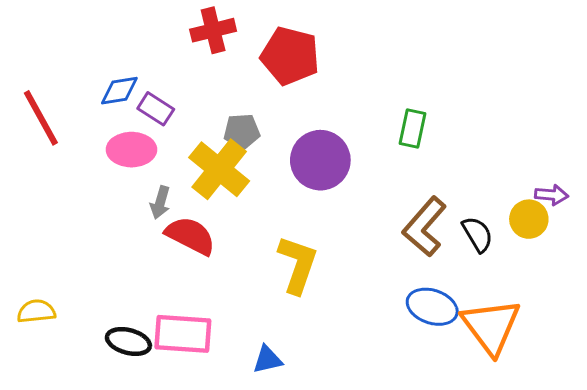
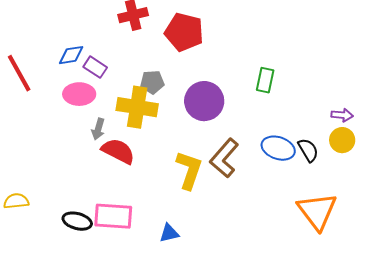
yellow cross: (219, 169) -> (137, 107), turned -30
purple arrow: (552, 195) -> (342, 115), moved
brown L-shape: (425, 227) -> (224, 158), moved
blue ellipse: (432, 307) -> (278, 148), moved

